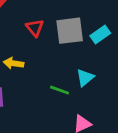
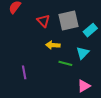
cyan rectangle: (100, 34) -> (90, 30), moved
yellow arrow: (14, 63) -> (53, 45), moved

